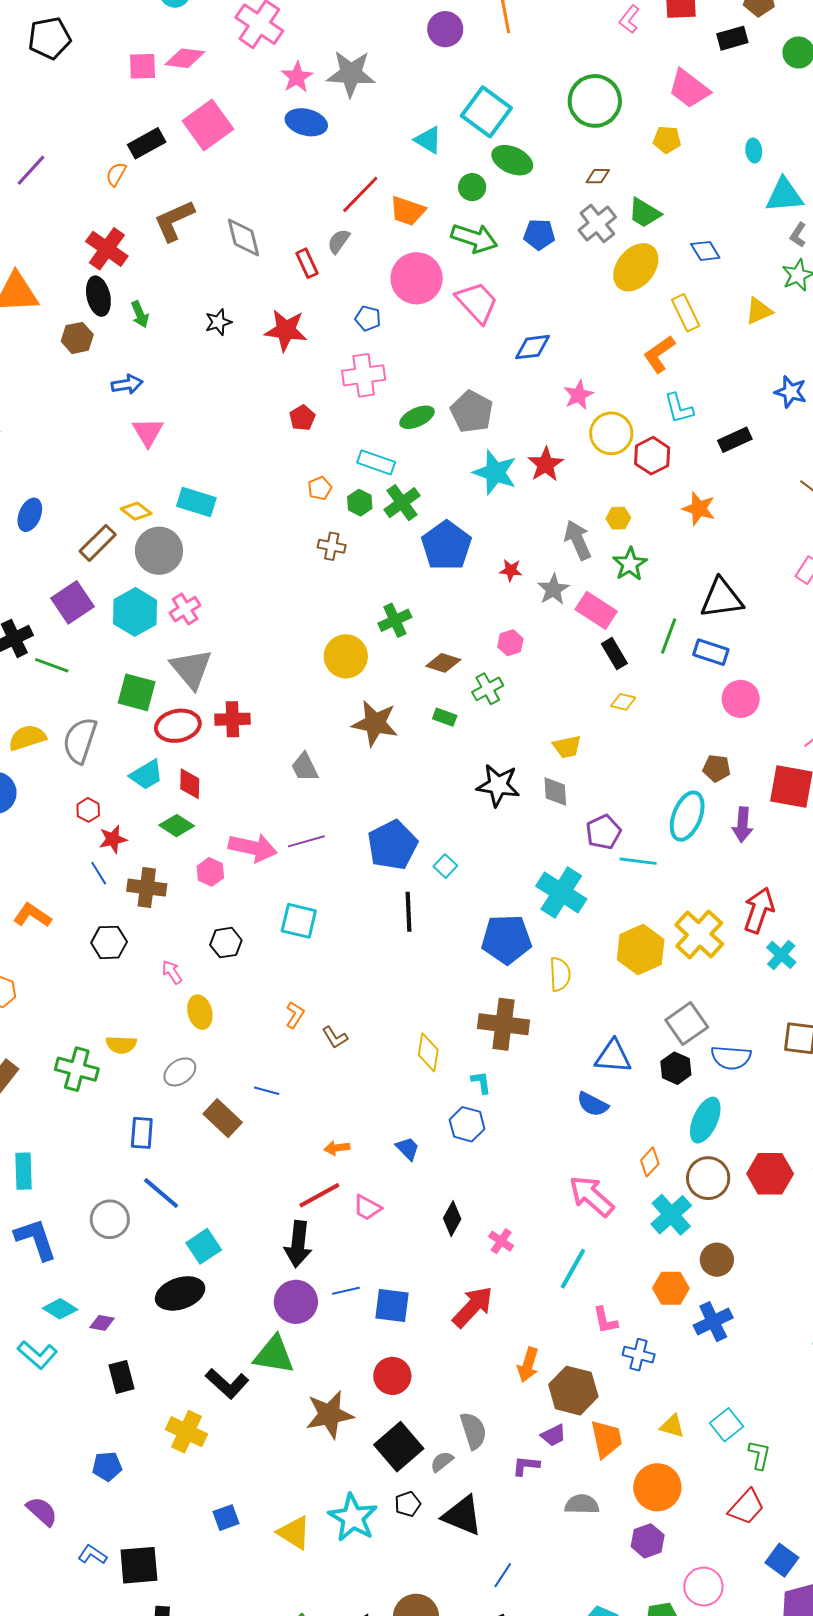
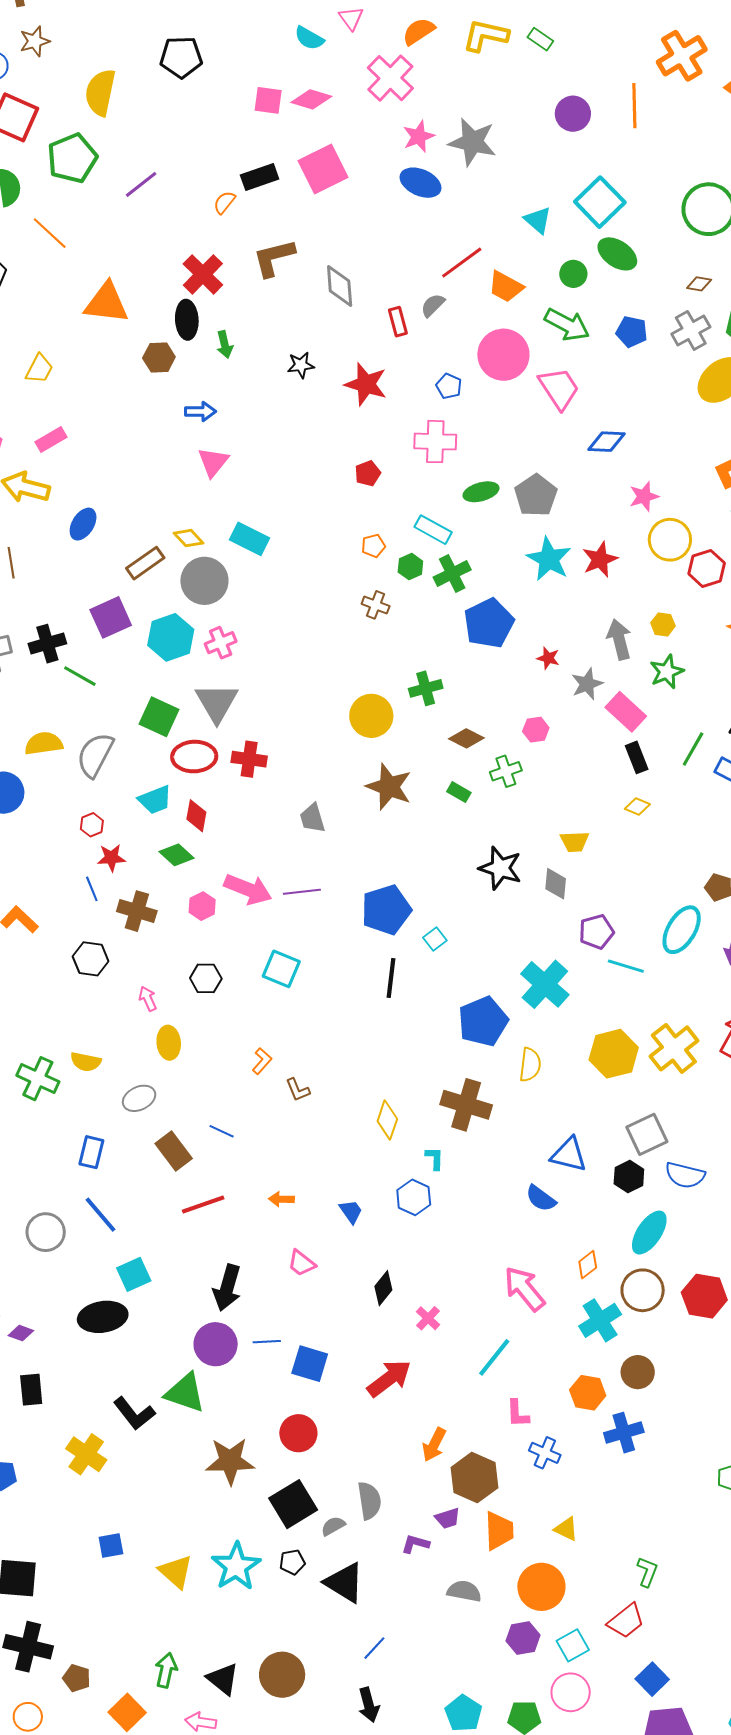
blue pentagon: (506, 939) -> (483, 1021), turned -30
red line: (319, 1195) -> (203, 1204), moved
cyan square: (726, 1425) -> (573, 1645), moved

